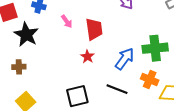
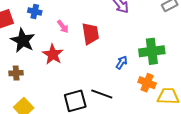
red star: (87, 57) -> (53, 54), moved, size x1.5
blue arrow: (125, 59) -> (122, 62), size x0.6
black line: (117, 89) -> (102, 94), moved

